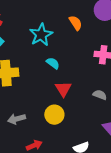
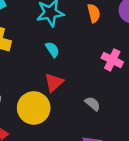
yellow circle: (54, 115) -> (34, 108), size x1.4

